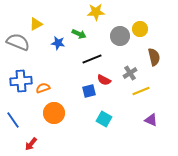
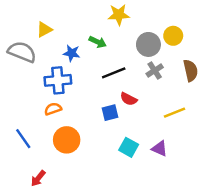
gray cross: (130, 73) -> (155, 70), moved
blue cross: (21, 81) -> (58, 80), moved
blue line: (13, 120) -> (23, 139), moved
purple triangle: (151, 120) -> (160, 149), moved

